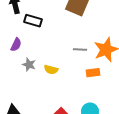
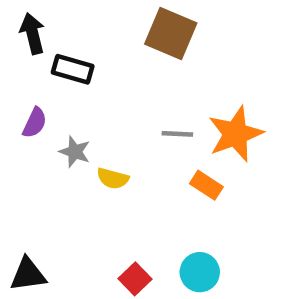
gray star: (29, 65) -> (75, 152), moved
orange rectangle: (93, 73) -> (206, 185), turned 40

